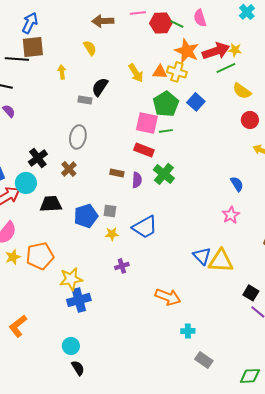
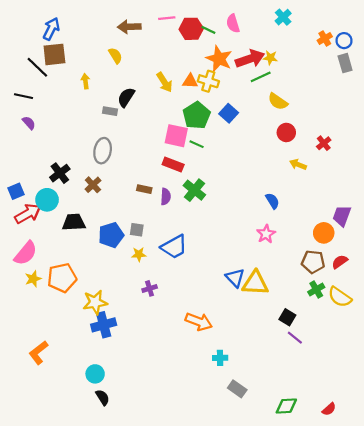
black line: (17, 59) -> (37, 67), turned 40
green line: (166, 131) -> (197, 144), turned 32

